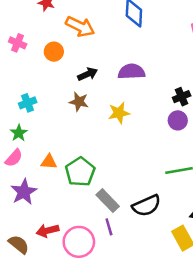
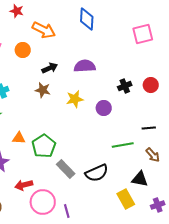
purple circle: (178, 120) -> (104, 108), moved
purple line: (109, 227) -> (67, 211), moved
red arrow: (48, 231) -> (24, 185), moved

